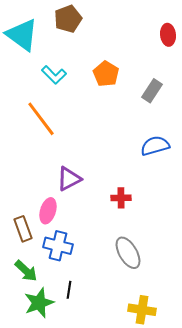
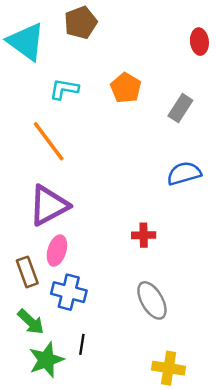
cyan L-shape: (54, 75) -> (64, 89), turned 145
purple triangle: (69, 179) -> (49, 205), moved, size x1.4

